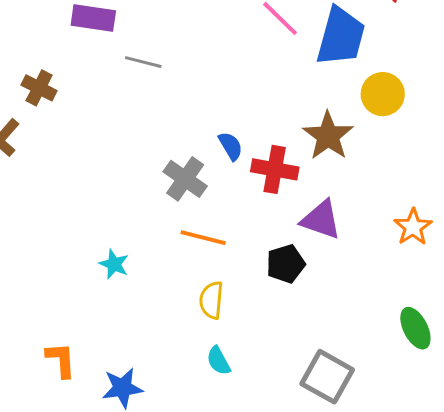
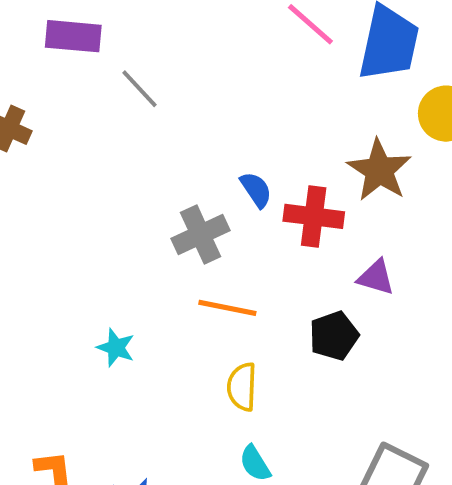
gray line: (143, 62) -> (139, 89), turned 36
gray cross: (185, 179) -> (201, 235), turned 33
purple triangle: (321, 220) -> (376, 277), size x0.7

